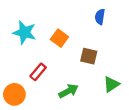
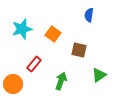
cyan star: (25, 32) -> (22, 29), turned -30
green arrow: (68, 91) -> (61, 81), turned -42

